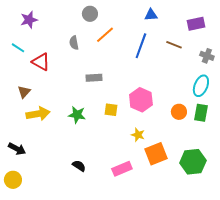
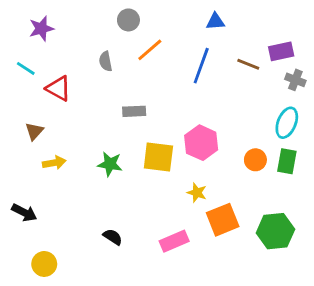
purple rectangle: (196, 24) -> (281, 51), moved
yellow square: (111, 110) -> (158, 157), size x1.6
yellow arrow: (38, 114) -> (54, 163), size x0.7
yellow circle: (13, 180) -> (44, 264), moved

